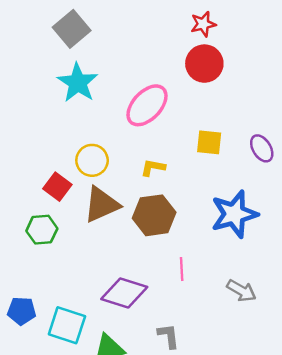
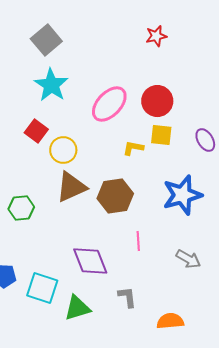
red circle: (204, 64) -> (157, 101), moved
yellow L-shape: (153, 168) -> (133, 148), moved
red square: (57, 187) -> (36, 131), moved
purple diamond: (124, 293) -> (90, 261), turned 51

